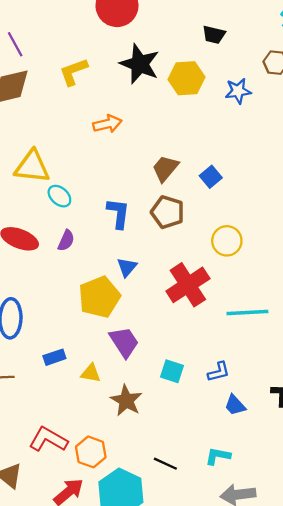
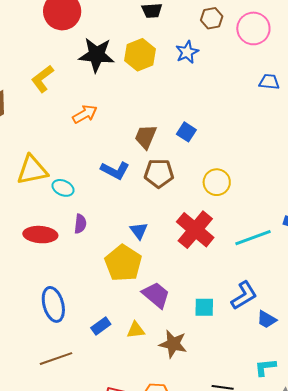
blue L-shape: (118, 213) -> (115, 170), moved, turned 128
blue L-shape: (219, 372) -> (244, 295), size x1.4

